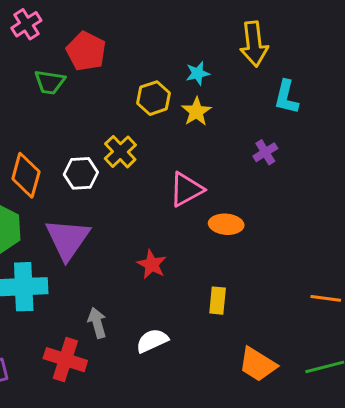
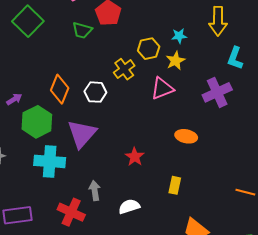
yellow cross: (120, 152) -> (124, 69), moved
purple cross: (265, 152) -> (217, 92), size x1.8
pink triangle: (186, 189) -> (162, 88), moved

